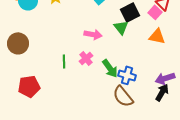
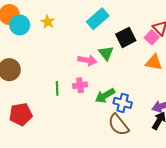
green triangle: (121, 27) -> (106, 53), moved
pink cross: (86, 58) -> (80, 85), turned 32
green arrow: (110, 68) -> (105, 96), turned 96

